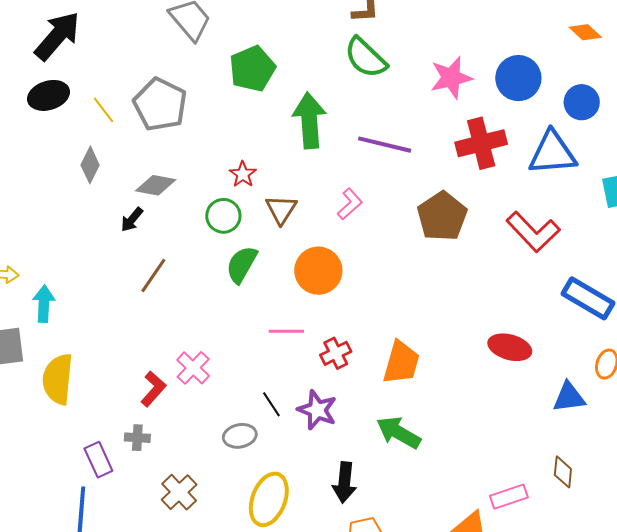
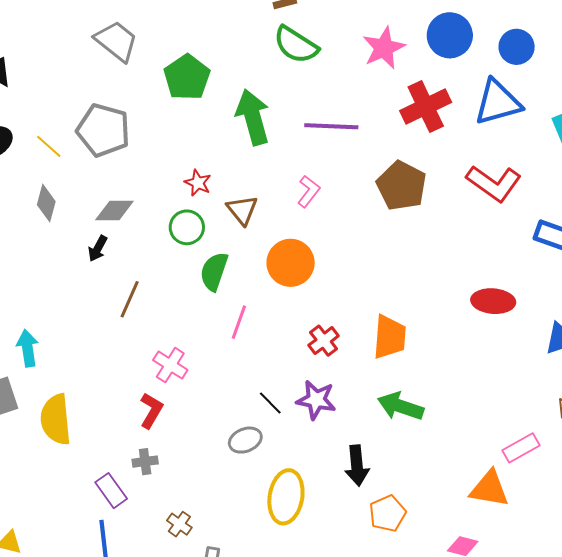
pink line: (286, 331) -> (239, 322), moved, turned -60
pink cross: (193, 368) -> (170, 365), moved
brown cross: (179, 492) -> (179, 524), moved, size x0.7

